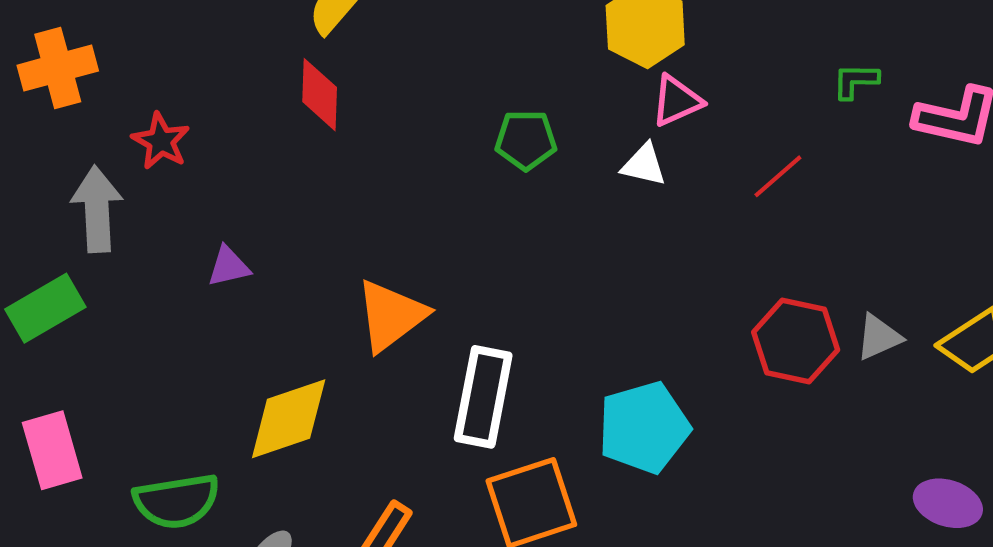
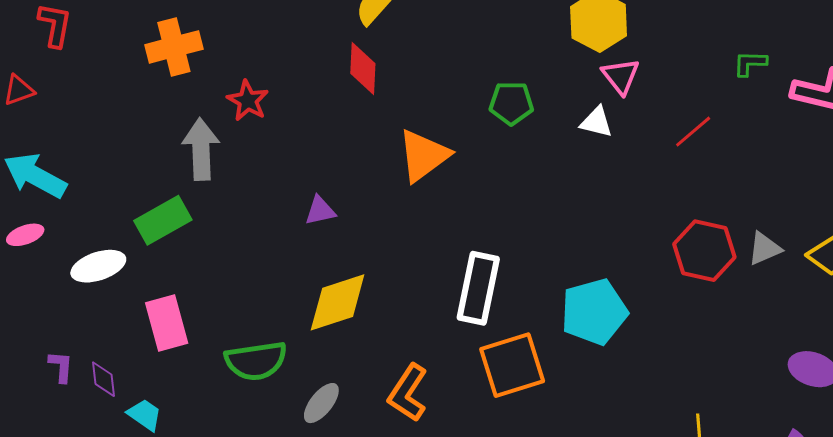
pink triangle: (677, 101) -> (621, 76), turned -45
purple triangle: (229, 266) -> (320, 211), moved
orange triangle: (391, 316) -> (424, 156), moved

